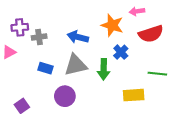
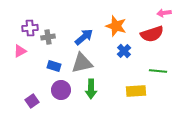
pink arrow: (137, 11) -> (164, 13), moved
blue arrow: (78, 37) -> (84, 37), turned 126
green arrow: (104, 69) -> (91, 89), moved
purple circle: (65, 96) -> (61, 90), moved

